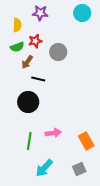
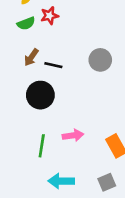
gray circle: (58, 52) -> (100, 60), moved
brown arrow: (27, 62) -> (31, 57), moved
cyan arrow: (44, 168) -> (61, 181), turned 48

